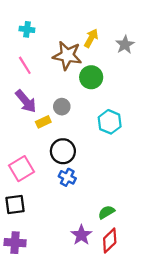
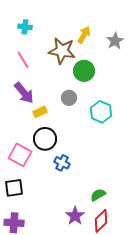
gray circle: (62, 107) -> (69, 98), moved
black circle: (63, 151) -> (45, 139), moved
pink square: (22, 169) -> (20, 155), turned -30

